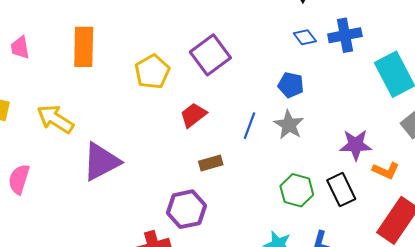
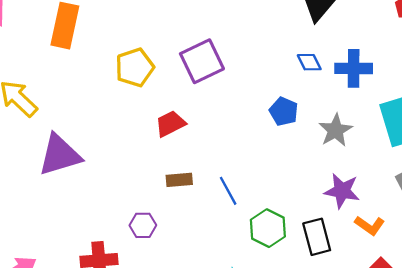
gray star: (289, 125) -> (335, 130), moved
blue line: (250, 126) -> (228, 191), moved, turned -60
purple hexagon: (186, 209) -> (143, 225), size x0.6

